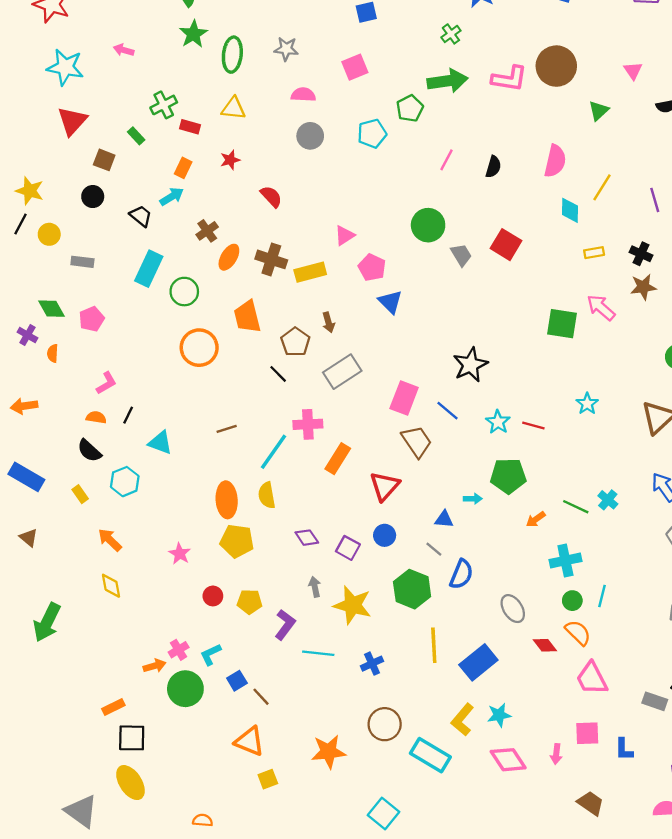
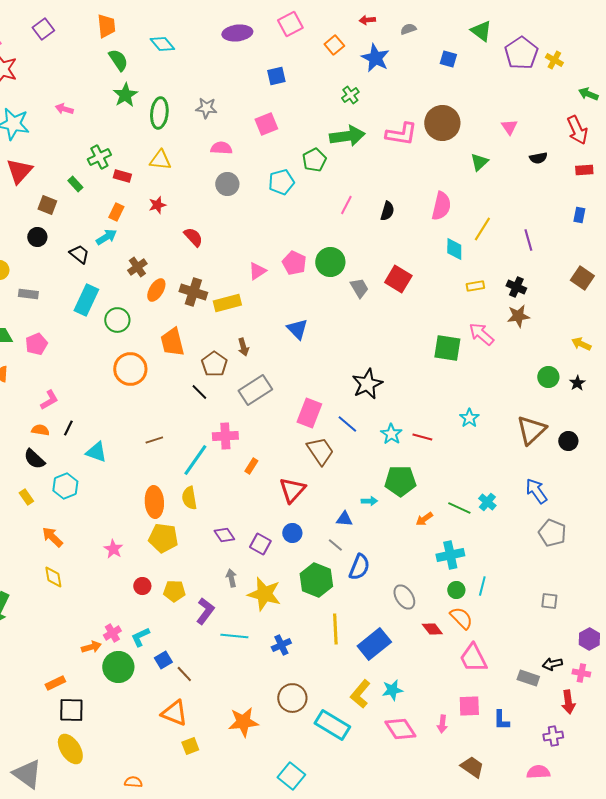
pink pentagon: (372, 267) -> (294, 263), moved
orange rectangle: (338, 459) -> (251, 466), size x0.6

